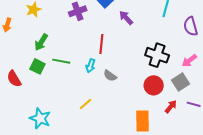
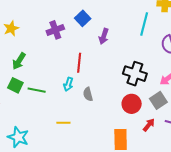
purple arrow: (126, 18) -> (104, 36), turned -119
green line: (61, 61) -> (37, 90), moved
gray semicircle: (110, 76) -> (88, 94), turned 40
yellow line: (85, 104) -> (63, 123), turned 40

